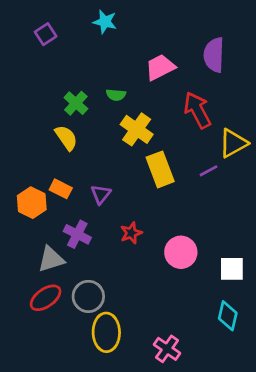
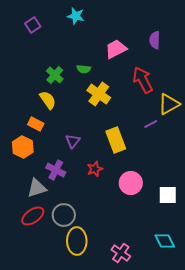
purple semicircle: (214, 55) -> (155, 40), size x0.7
yellow rectangle: (160, 169) -> (116, 140), moved
orange rectangle: (61, 189) -> (36, 124), moved
cyan diamond: (228, 316) -> (165, 241), moved, turned -40

